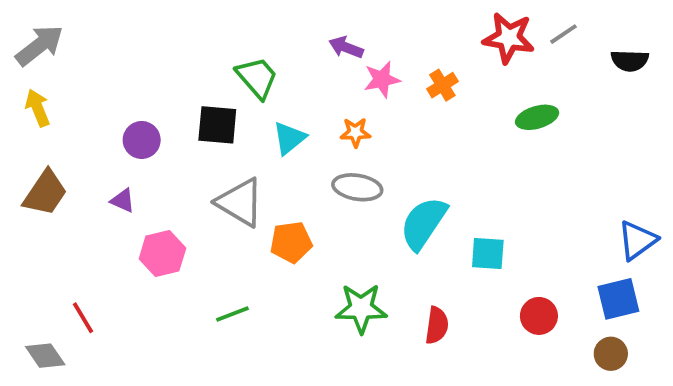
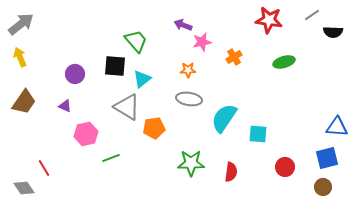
gray line: (564, 34) -> (312, 15), moved
orange cross: (442, 85) -> (234, 57), moved
cyan triangle: (289, 138) -> (142, 79), moved
blue triangle: (637, 240) -> (337, 127), turned 40
green line: (232, 314) -> (111, 158), moved

